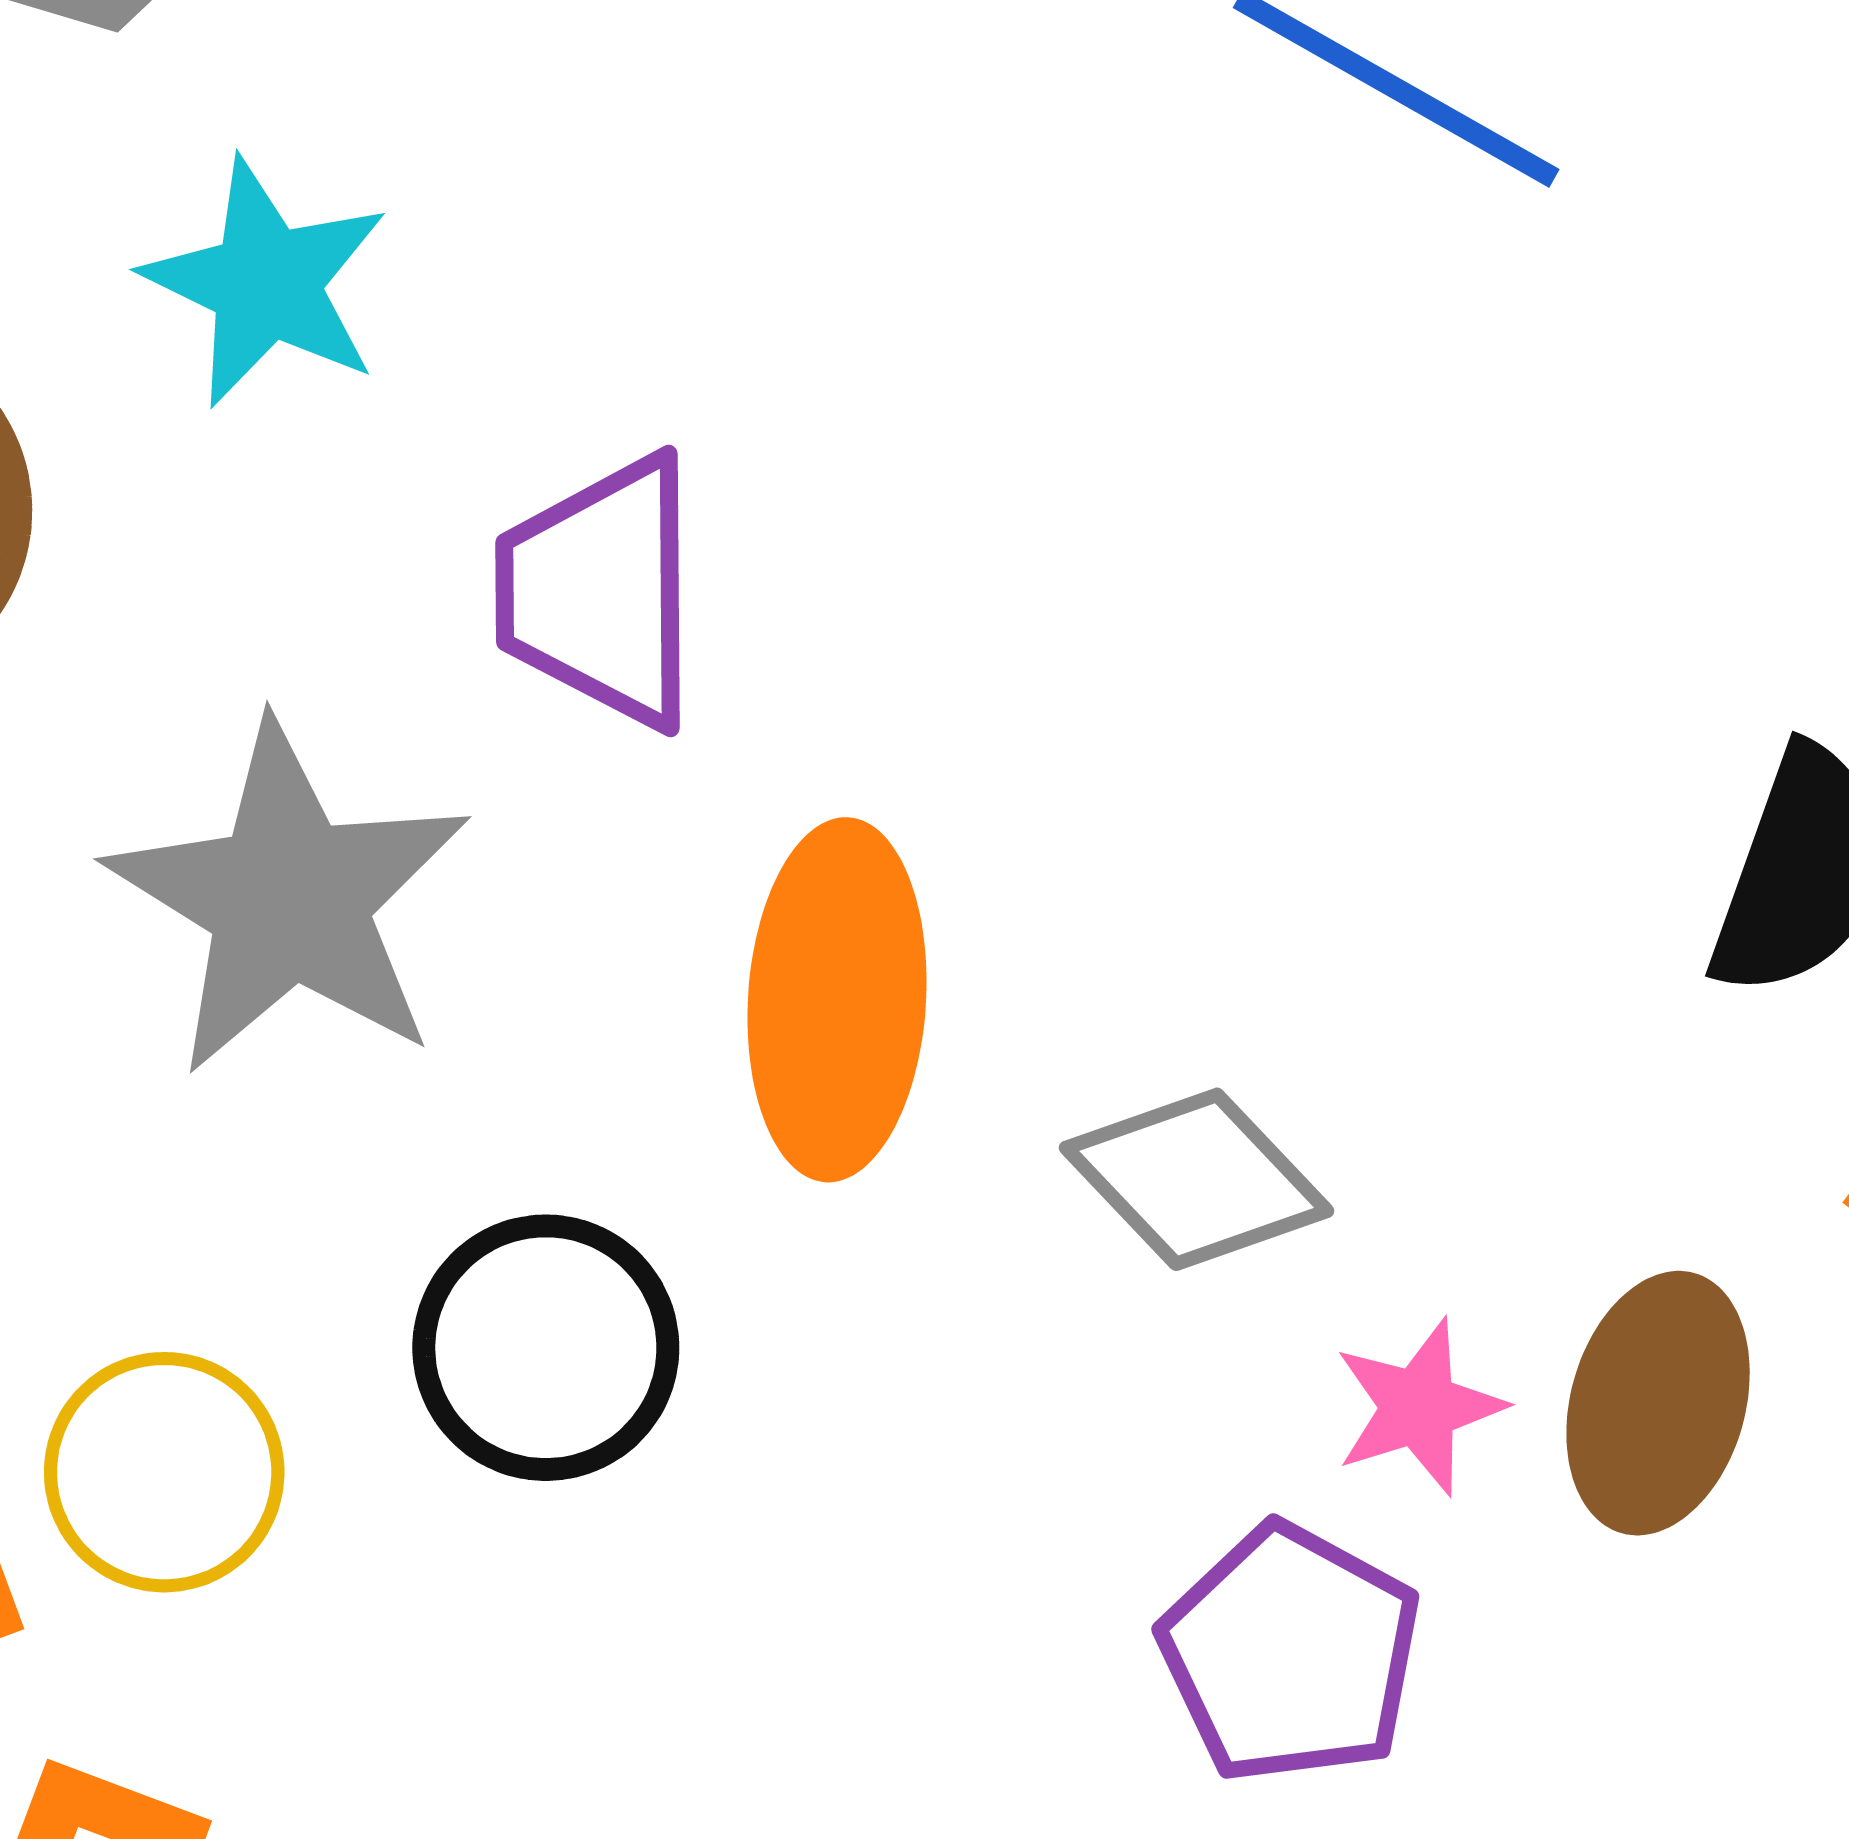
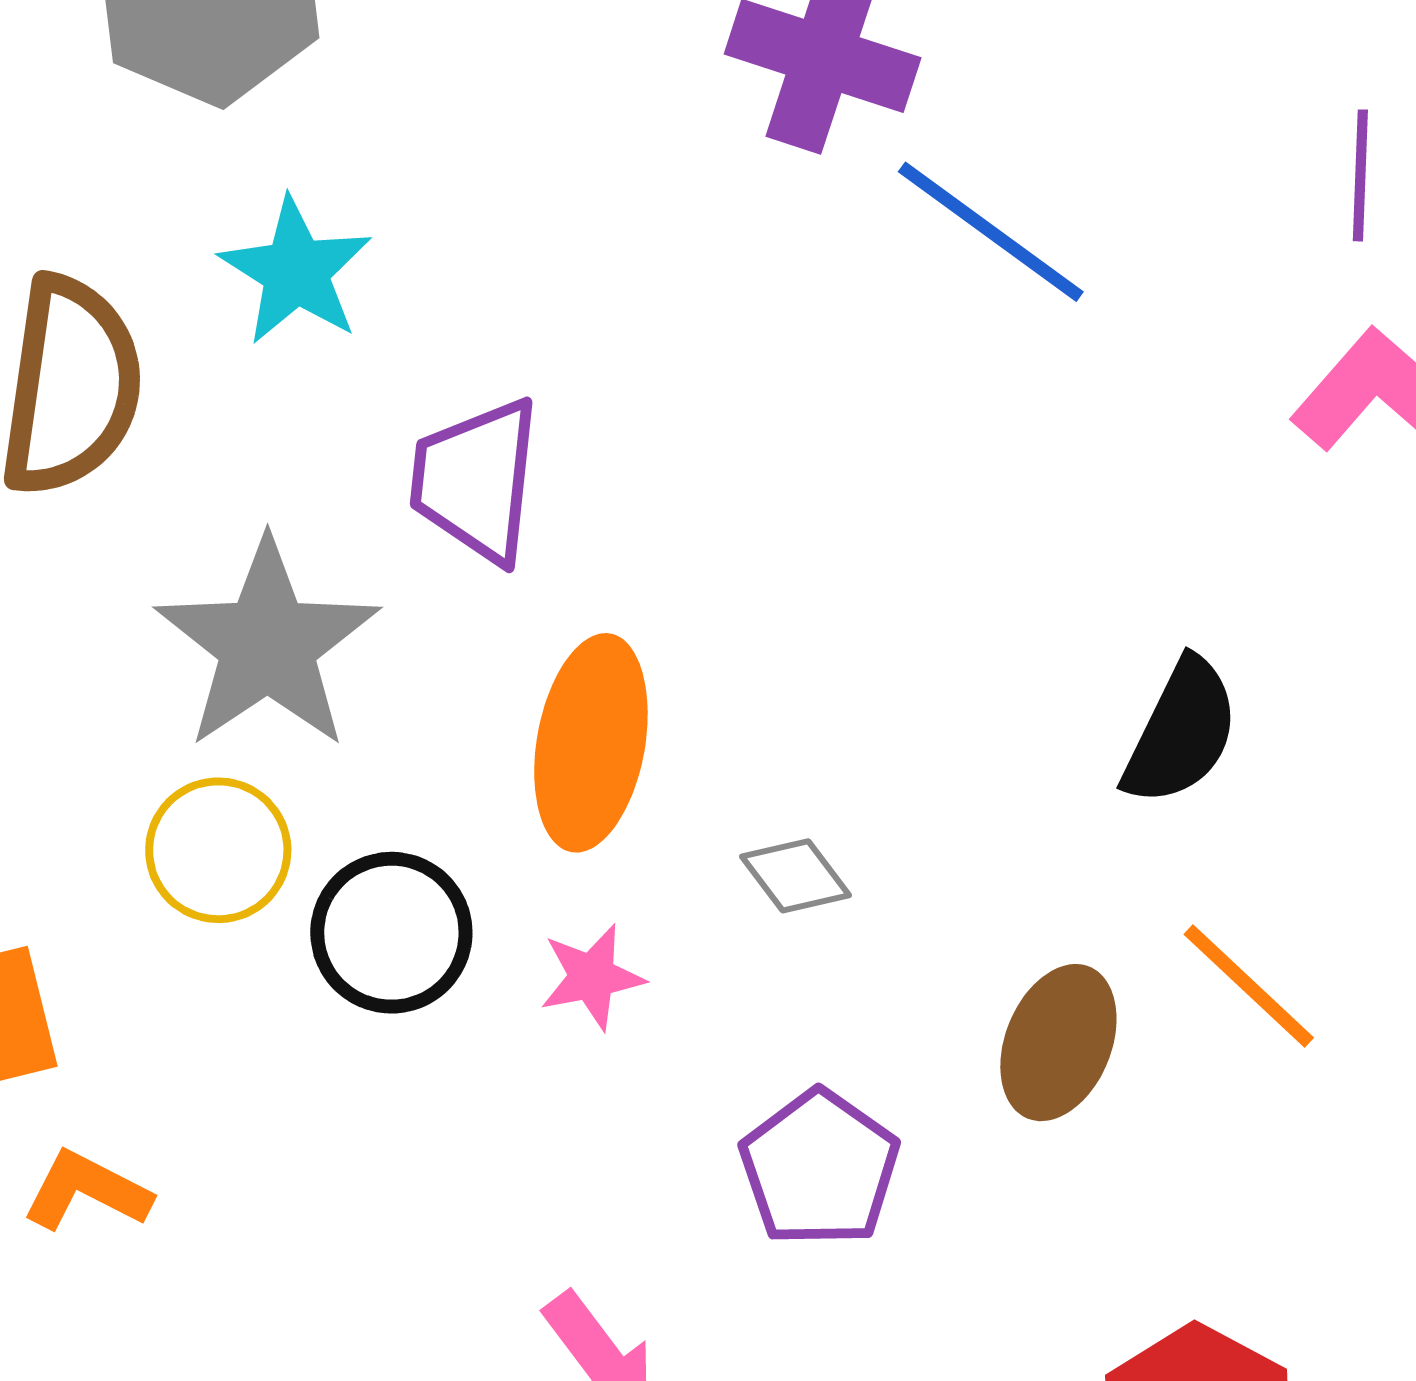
gray diamond: (1197, 1179) -> (795, 876), size x0.7
pink star: (1419, 1407) -> (592, 977), moved
yellow circle: (164, 1472) -> (218, 850), moved

